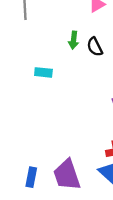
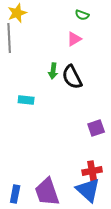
black semicircle: (95, 47) -> (72, 77), size x1.4

